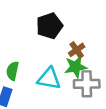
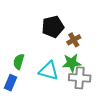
brown cross: (77, 50) -> (74, 40), moved

